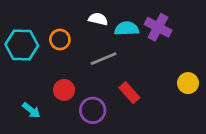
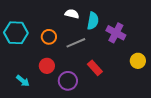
purple cross: (158, 27) -> (116, 33), moved
cyan semicircle: (127, 29) -> (93, 21), turned 102
orange circle: (60, 40) -> (49, 37), moved

